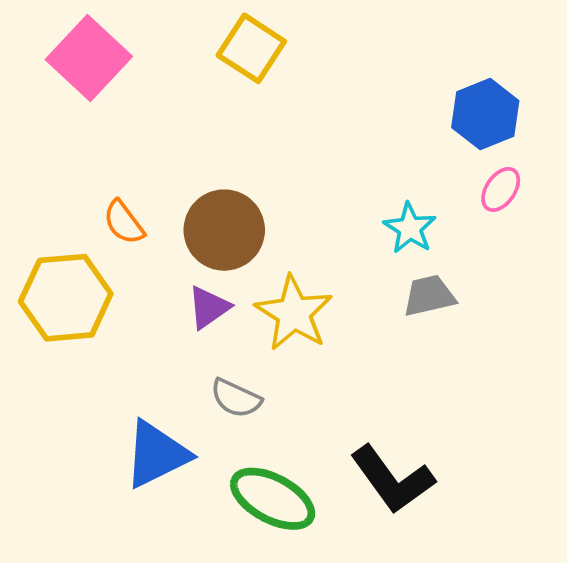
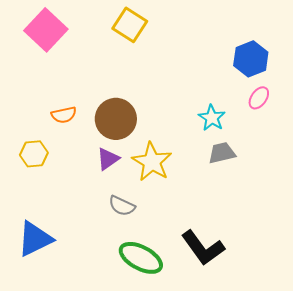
orange semicircle: (124, 222) -> (64, 115), turned -65
yellow hexagon: (66, 298) -> (34, 154), size x0.6
blue triangle: (157, 454) -> (35, 239), moved

